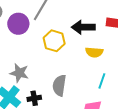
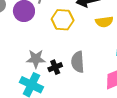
black cross: (34, 98) -> (55, 67), moved

